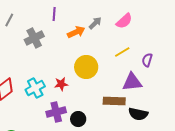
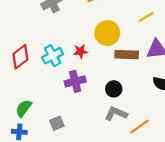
brown rectangle: (114, 101) -> (127, 55), moved
black circle: (78, 119) -> (114, 89), moved

